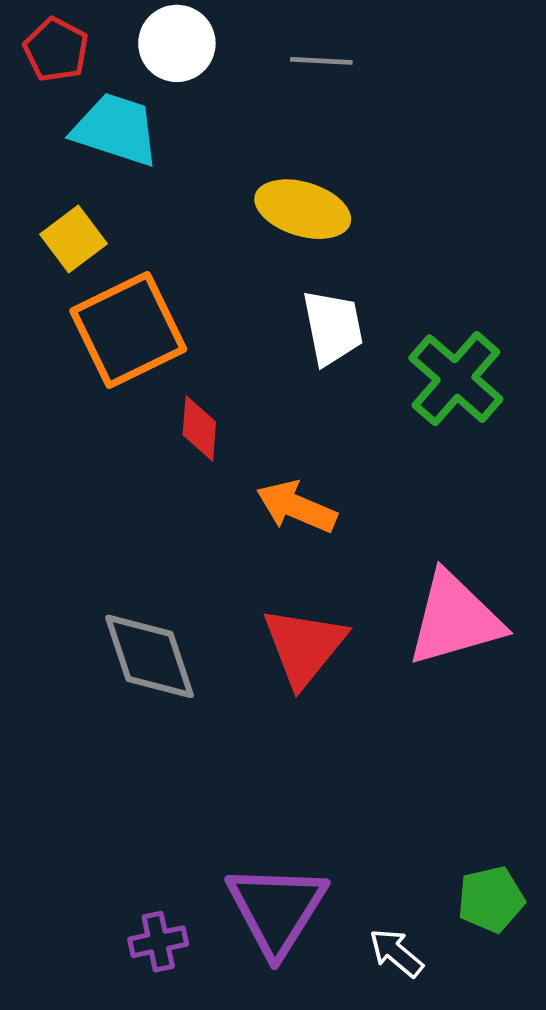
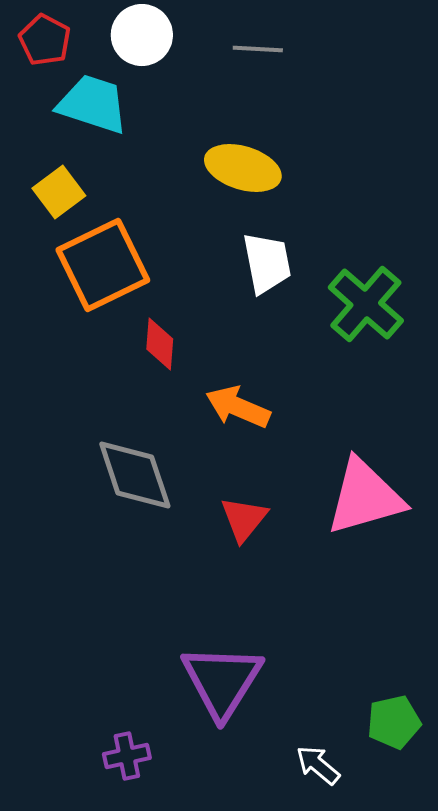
red triangle: (304, 646) -> (244, 519), size x0.7
gray diamond: (149, 656) -> (135, 475), moved
purple triangle: (277, 909) -> (222, 681), moved

